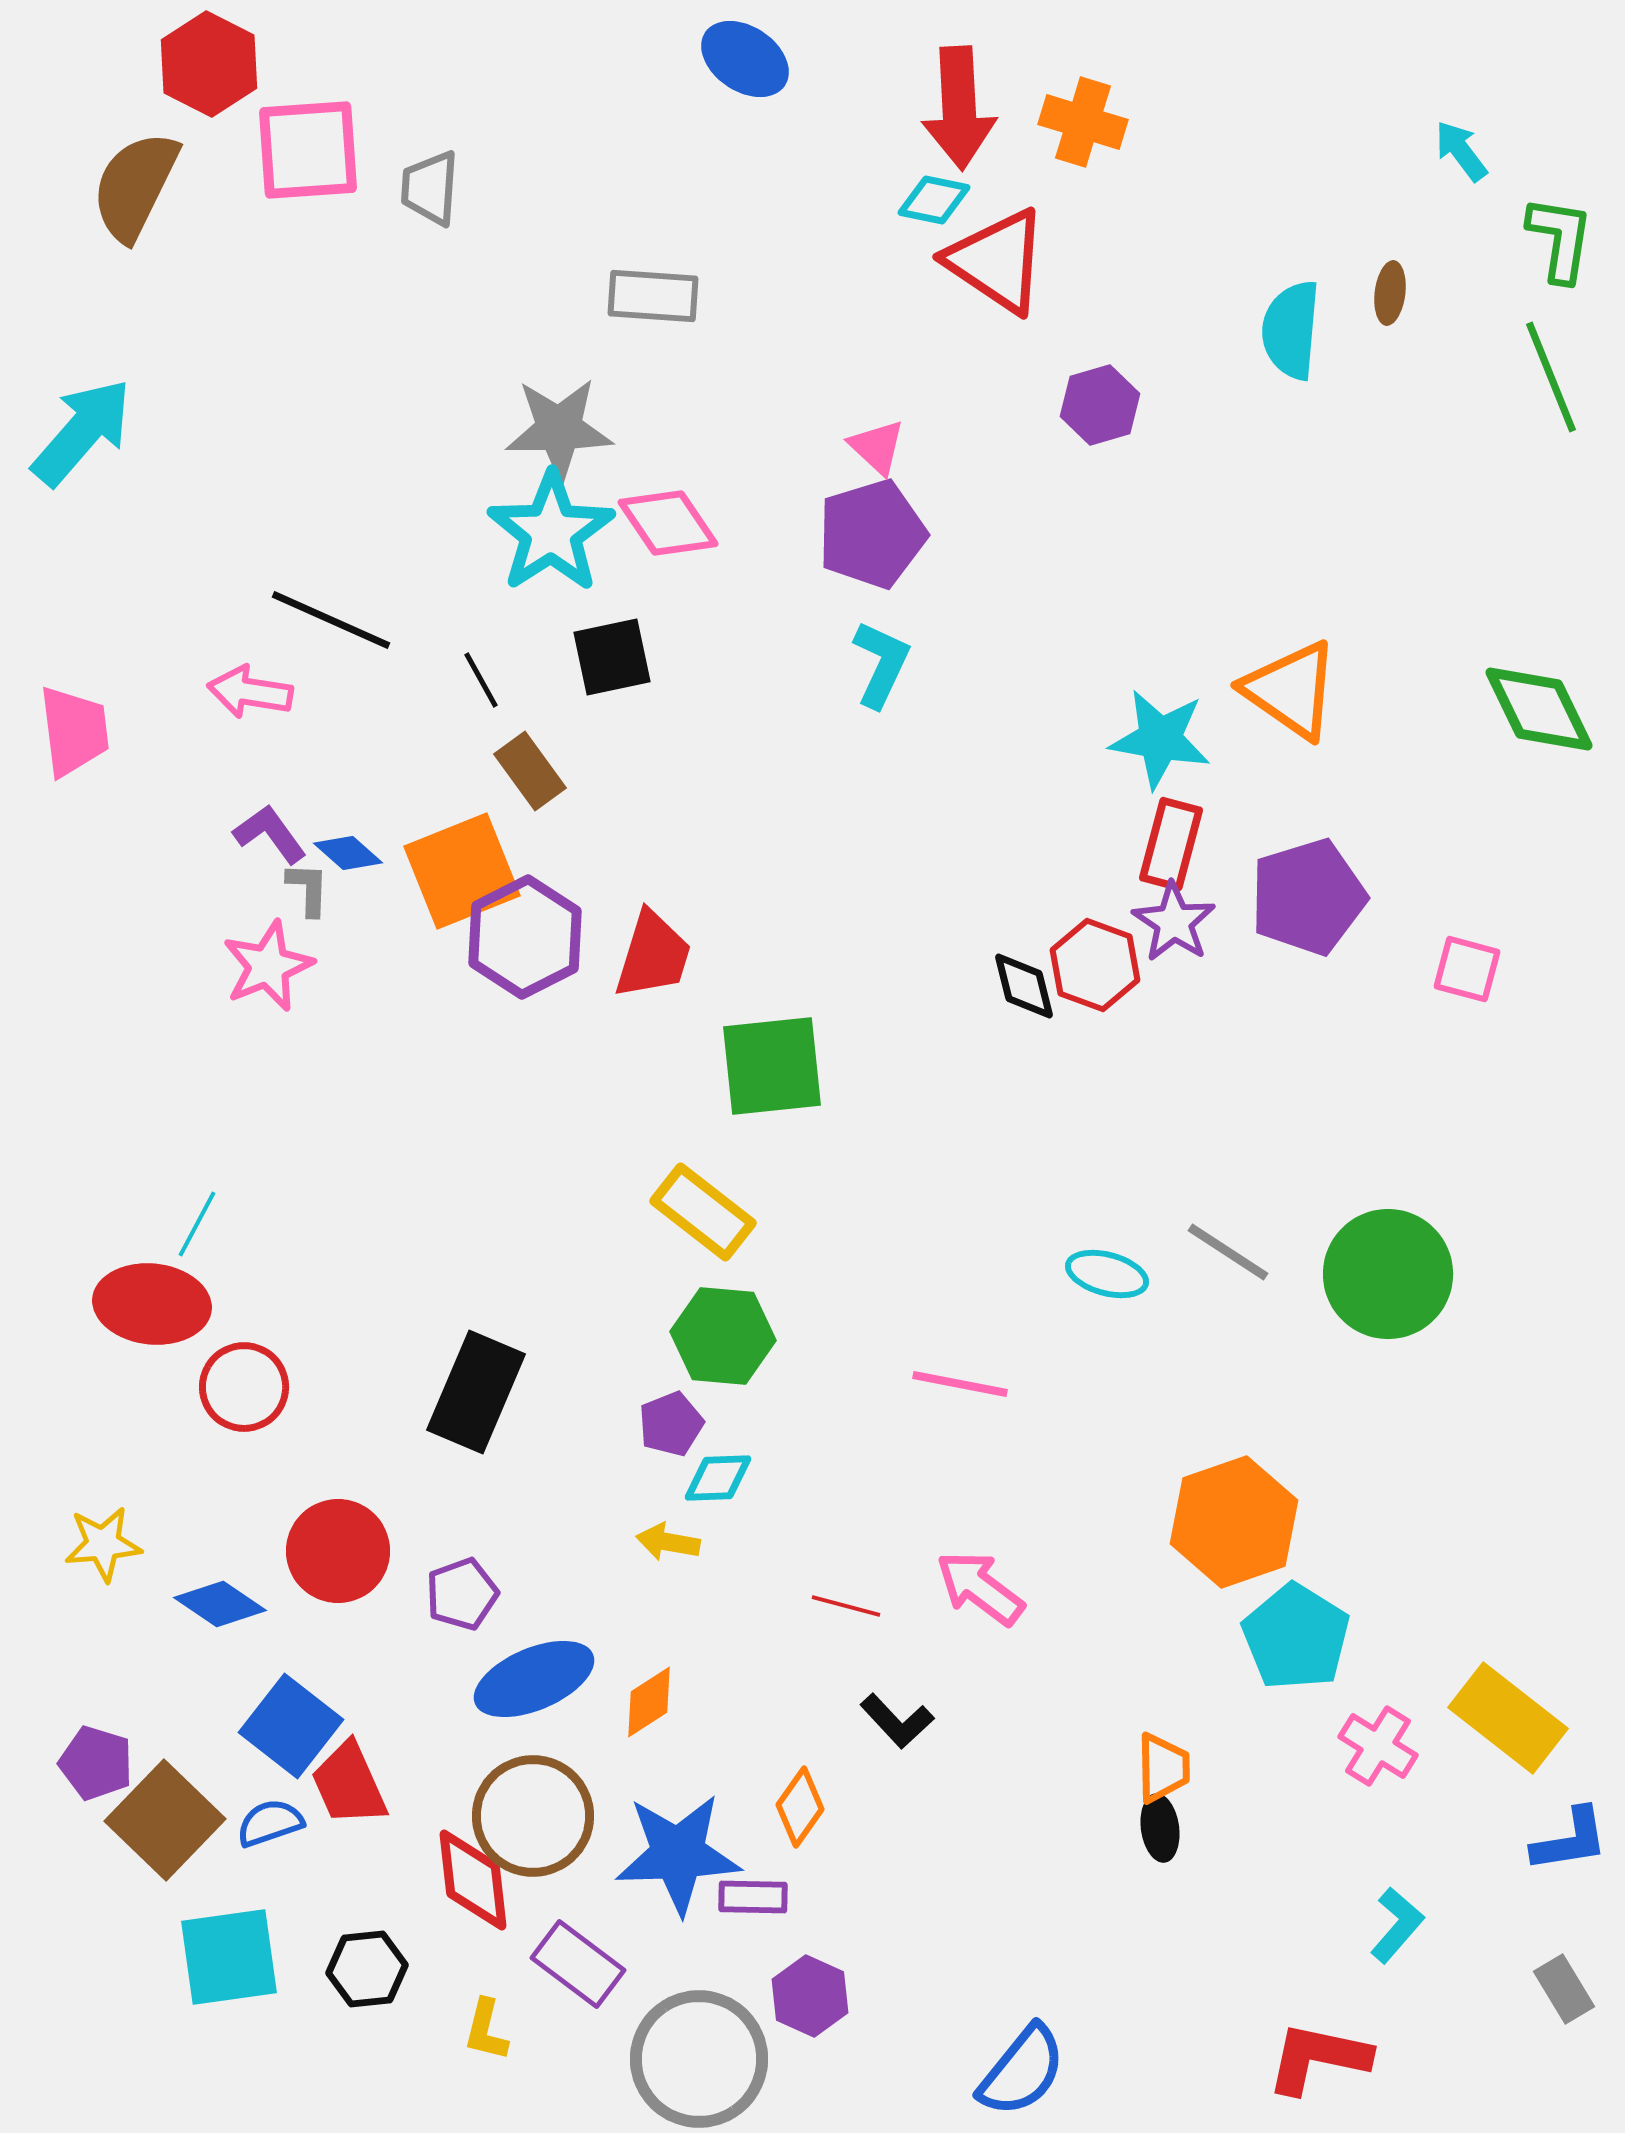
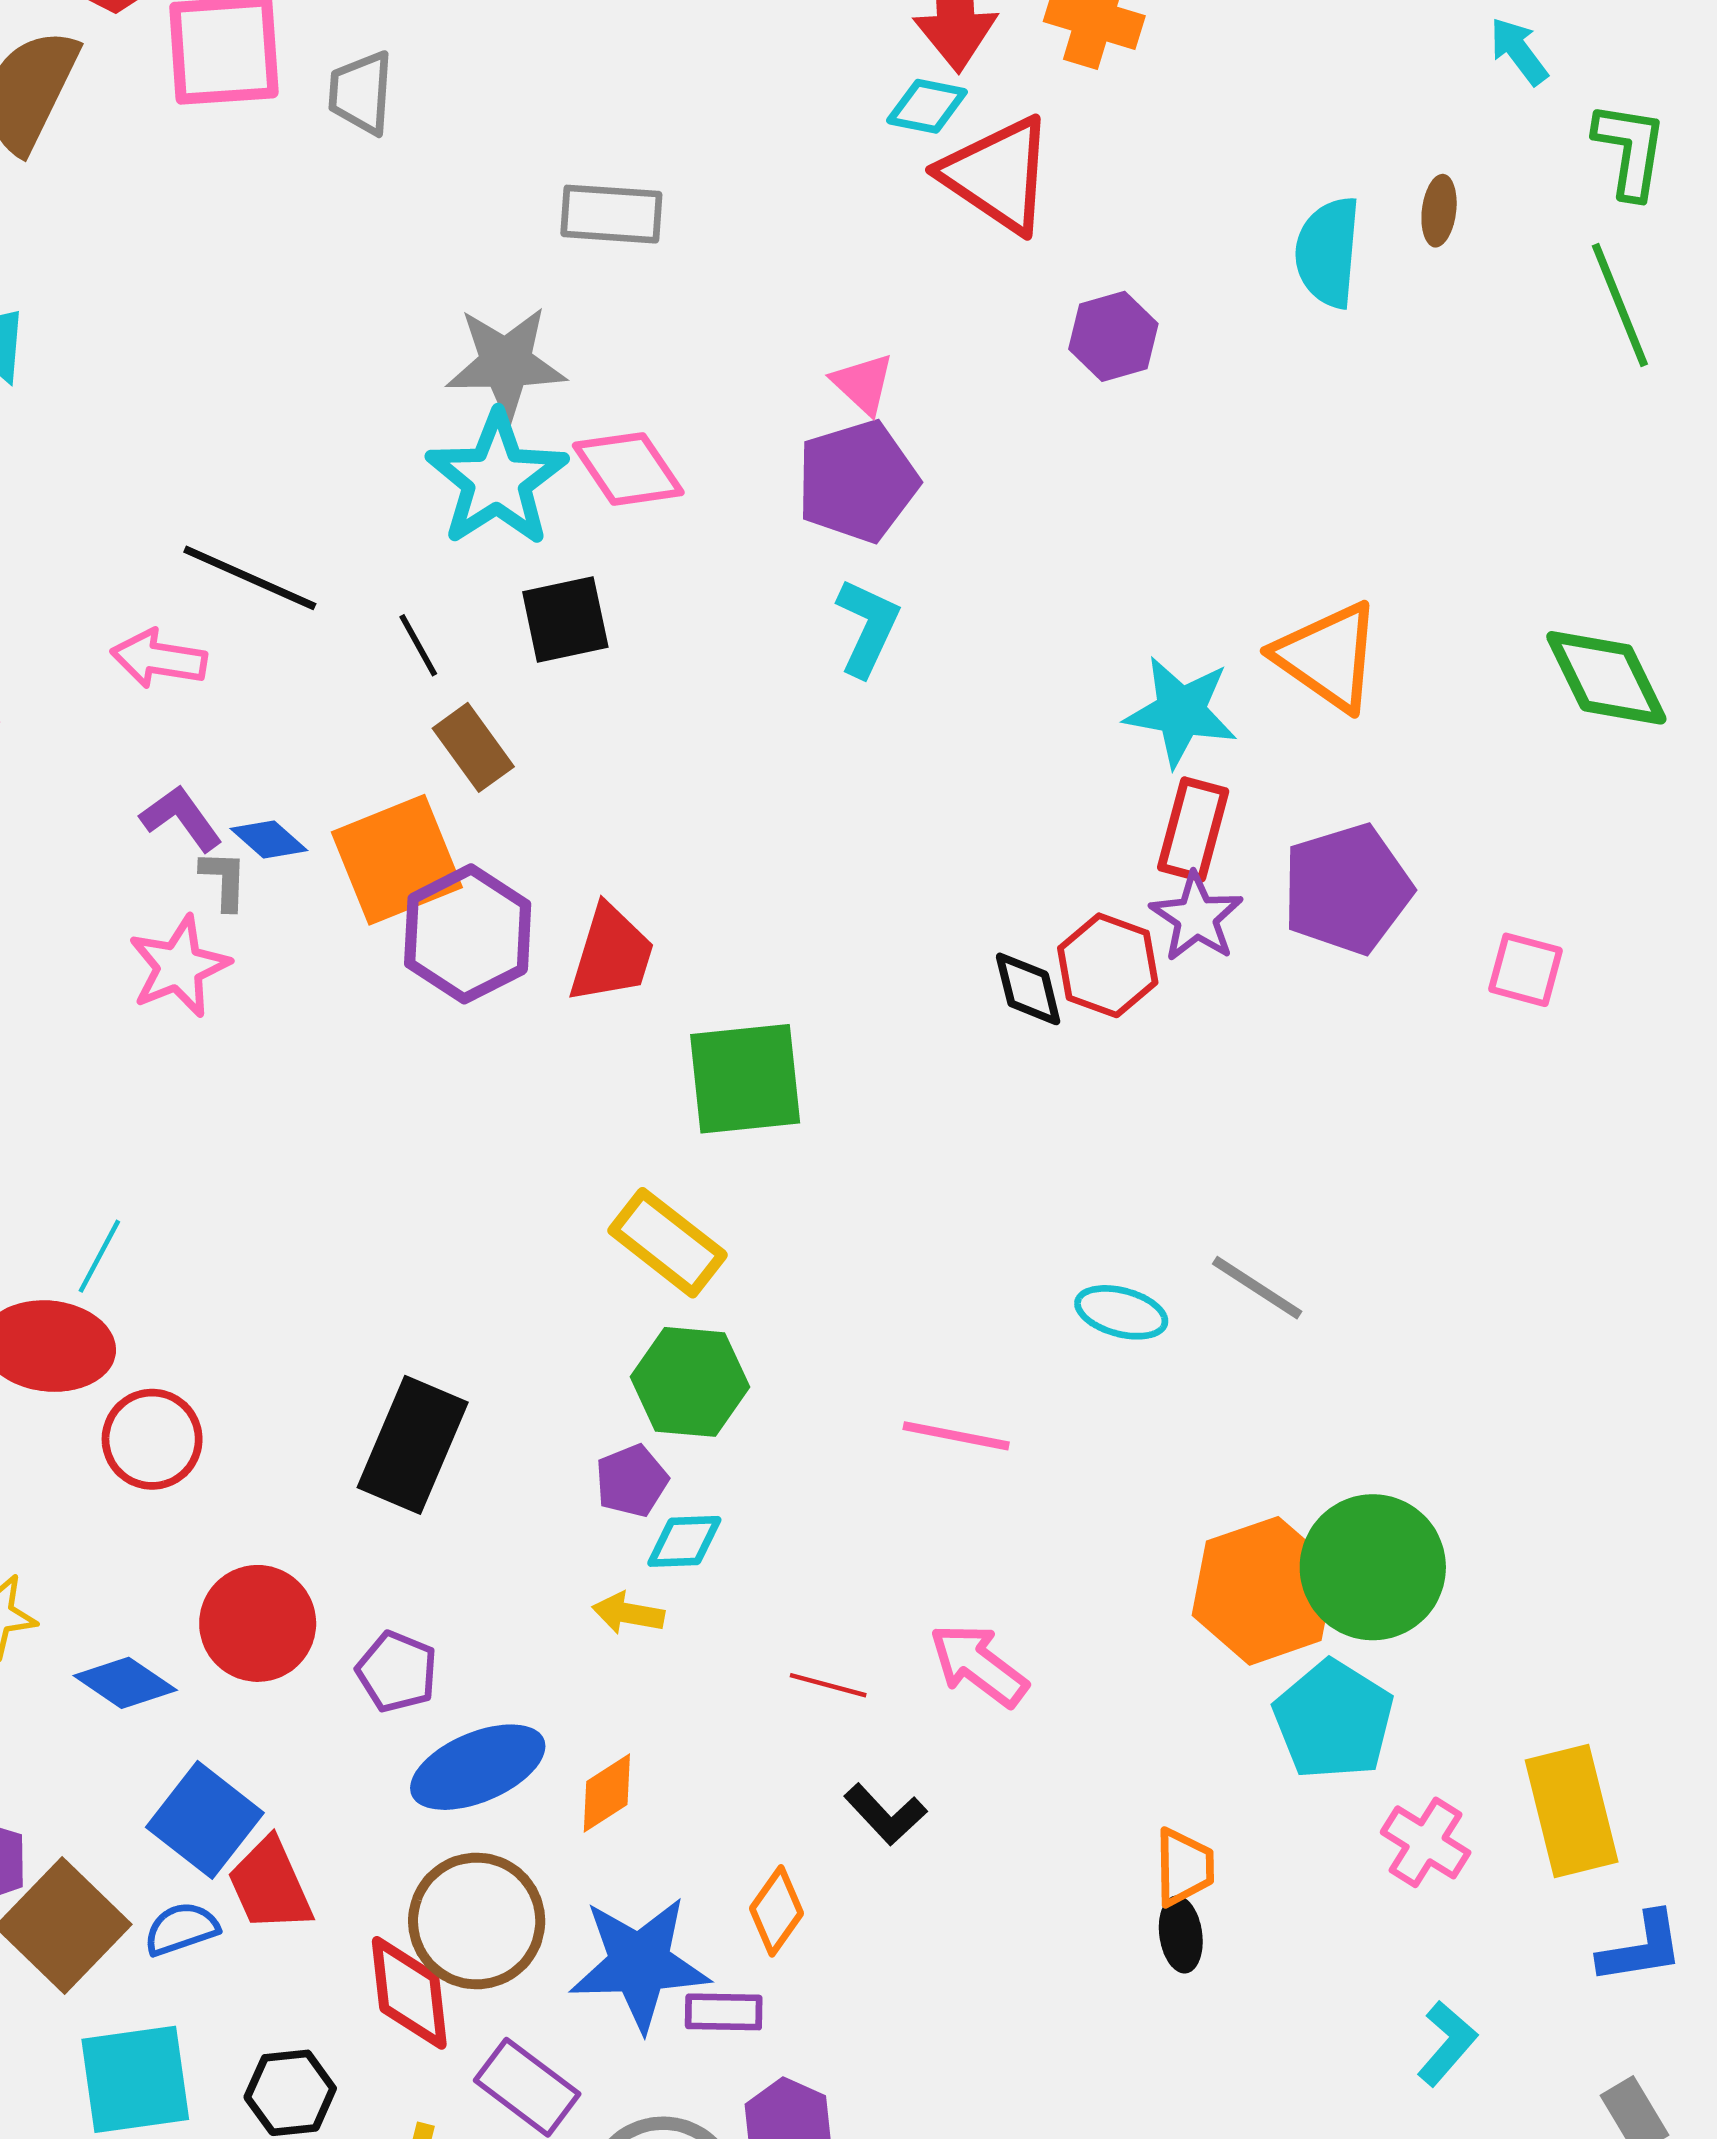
green circle: (1388, 1274) -> (1373, 1567), moved
purple pentagon: (462, 1594) -> (397, 1672), turned -30
yellow rectangle: (1508, 1718) -> (1572, 1811), turned 38

